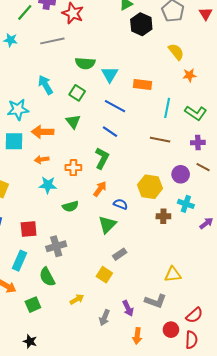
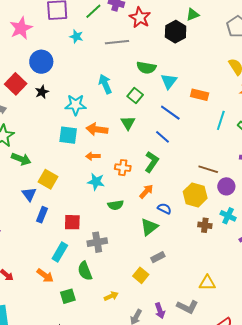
black hexagon: (141, 24) -> (176, 32), moved
brown line: (160, 140) -> (208, 169), moved

